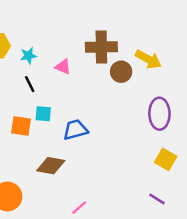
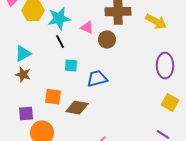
cyan star: (28, 56) -> (59, 19), size x1.6
brown circle: (121, 72) -> (107, 40), moved
orange square: (21, 126) -> (53, 97), moved

